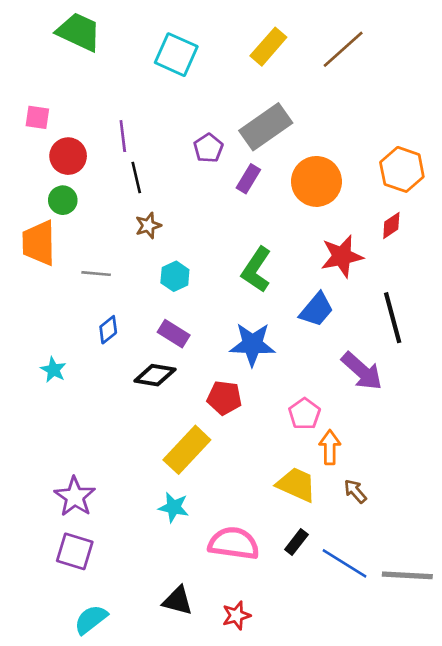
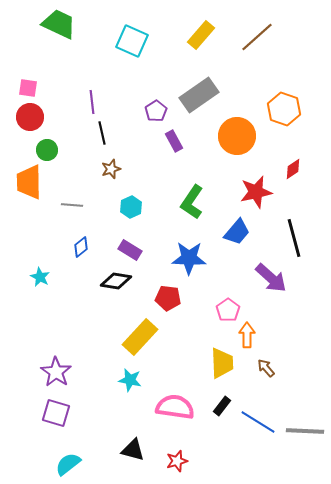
red circle: (68, 156) -> (30, 117), moved
orange hexagon: (402, 169) -> (284, 109), moved
purple rectangle: (248, 179) -> (174, 141), moved, turned -60
yellow trapezoid: (296, 485) -> (222, 363), turned 64

